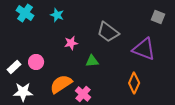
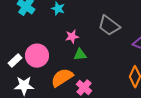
green triangle: (92, 61) -> (80, 55), moved
pink circle: (36, 62) -> (37, 56), size x1.5

